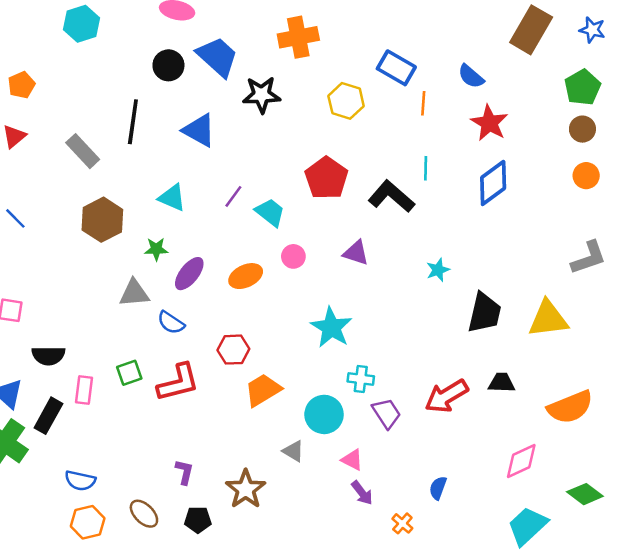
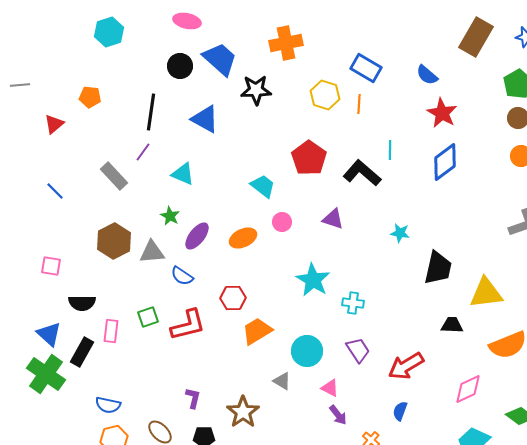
orange pentagon: (21, 85) -> (90, 97), moved, turned 30
orange line: (423, 103) -> (359, 104), moved
gray rectangle: (83, 151) -> (114, 176), moved
purple line: (233, 196) -> (143, 152), moved
brown hexagon: (102, 220) -> (114, 241), moved
green star: (156, 249) -> (170, 216), turned 30
cyan star: (438, 270) -> (400, 233), turned 30
yellow triangle: (548, 319) -> (486, 293), moved
cyan cross: (361, 379) -> (353, 303), moved
red arrow: (447, 396) -> (406, 366), moved

